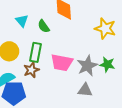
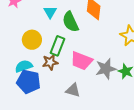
green semicircle: (44, 26) -> (70, 22), size x1.5
gray triangle: (85, 90) -> (73, 90), moved

